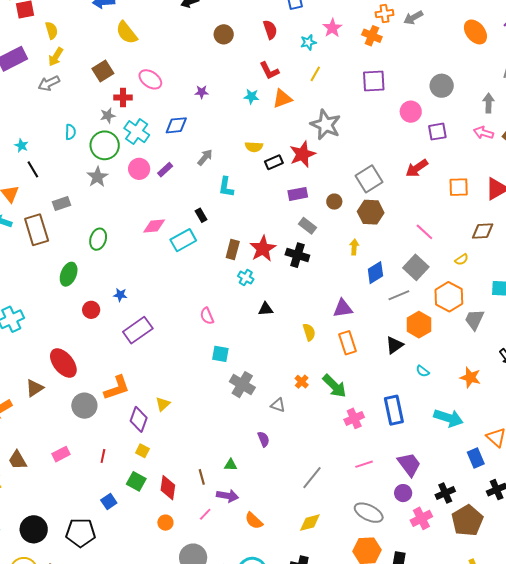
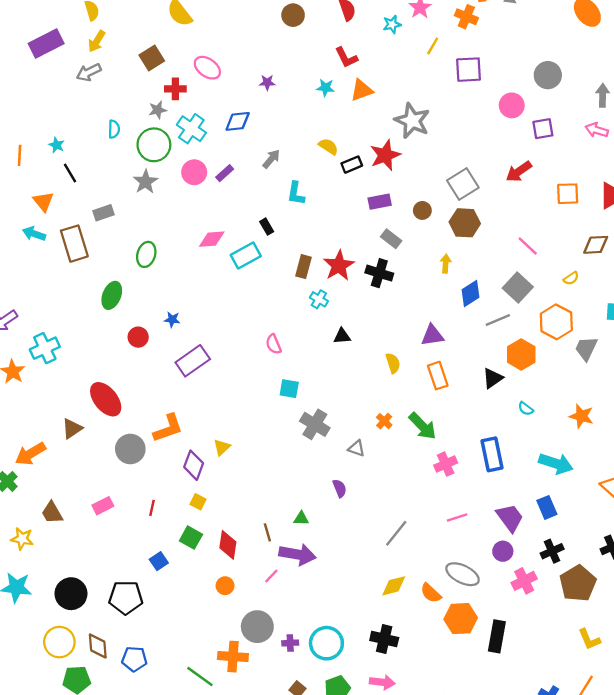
yellow line: (315, 74) -> (433, 46), moved
yellow semicircle: (254, 147) -> (328, 146), turned -150
blue rectangle: (476, 458) -> (547, 507), moved
purple arrow: (227, 496) -> (298, 554), size x1.4
orange semicircle: (254, 521) -> (431, 593), moved

